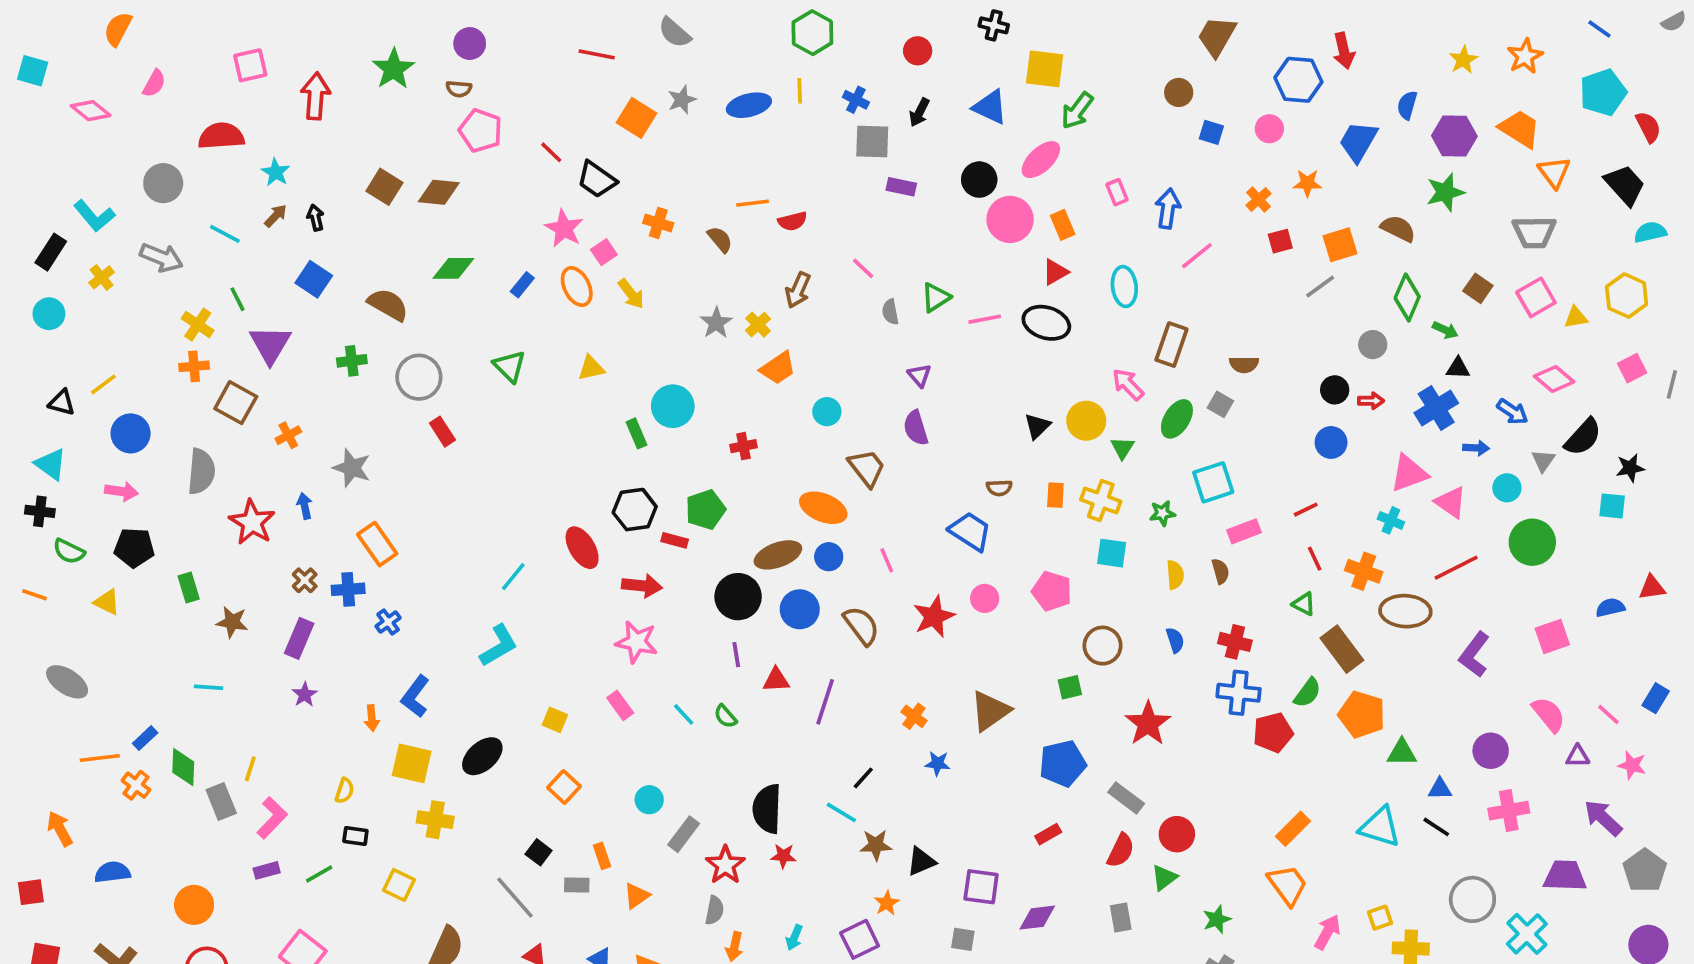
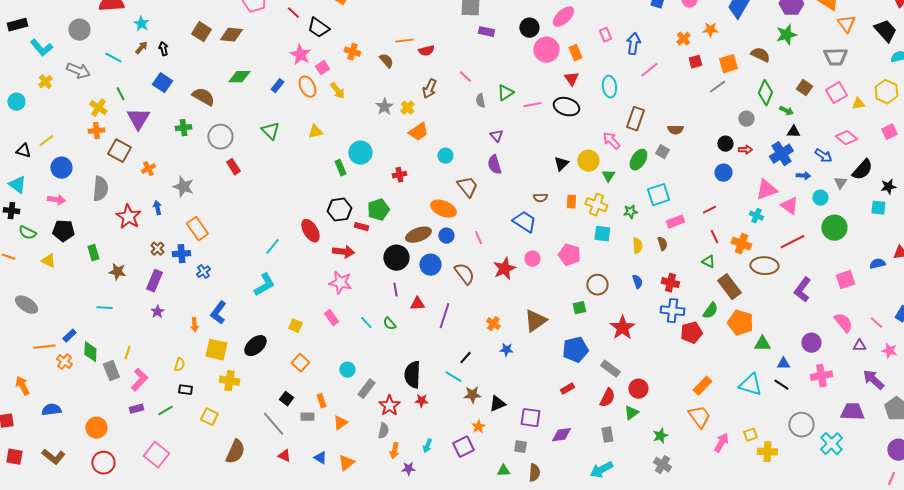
black rectangle: (51, 252) -> (17, 25), moved, turned 42
red triangle: (1055, 272) -> (571, 79), turned -35

